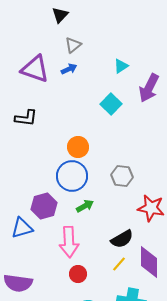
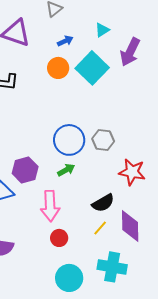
blue arrow: (69, 69) -> (65, 41), moved
cyan square: (111, 104) -> (92, 68), size x1.5
orange circle: (78, 147) -> (58, 68), moved
blue circle: (72, 176) -> (69, 140), moved

